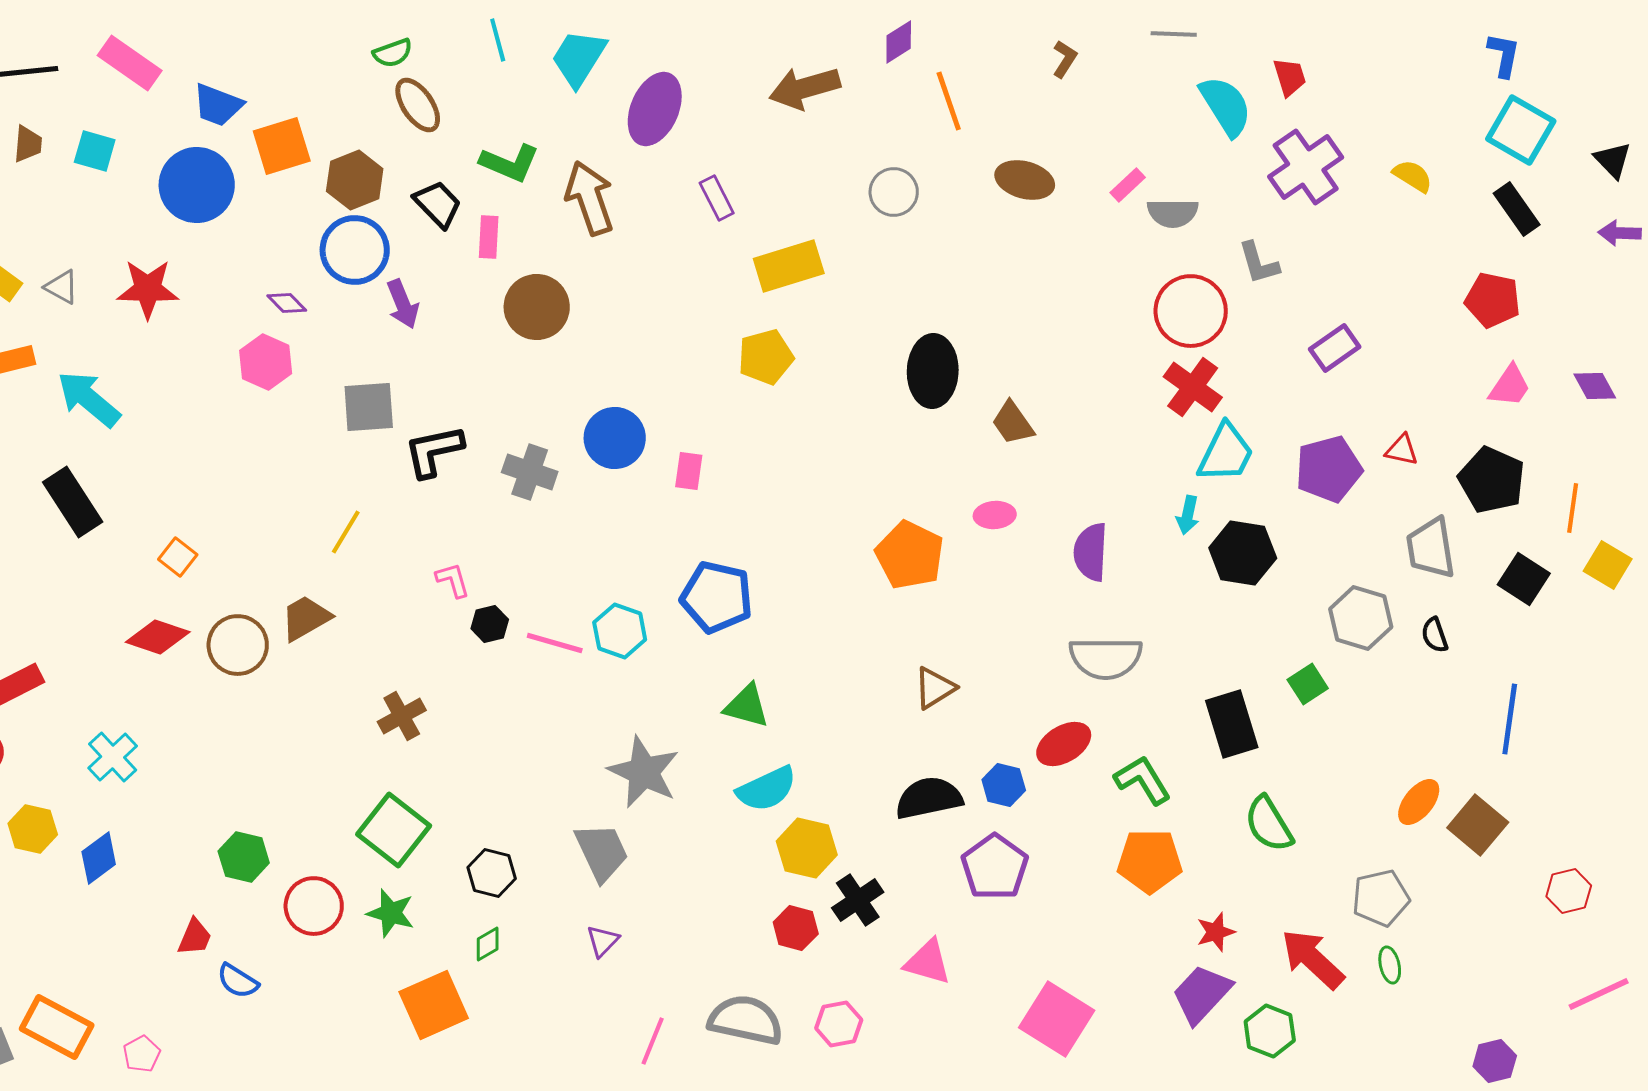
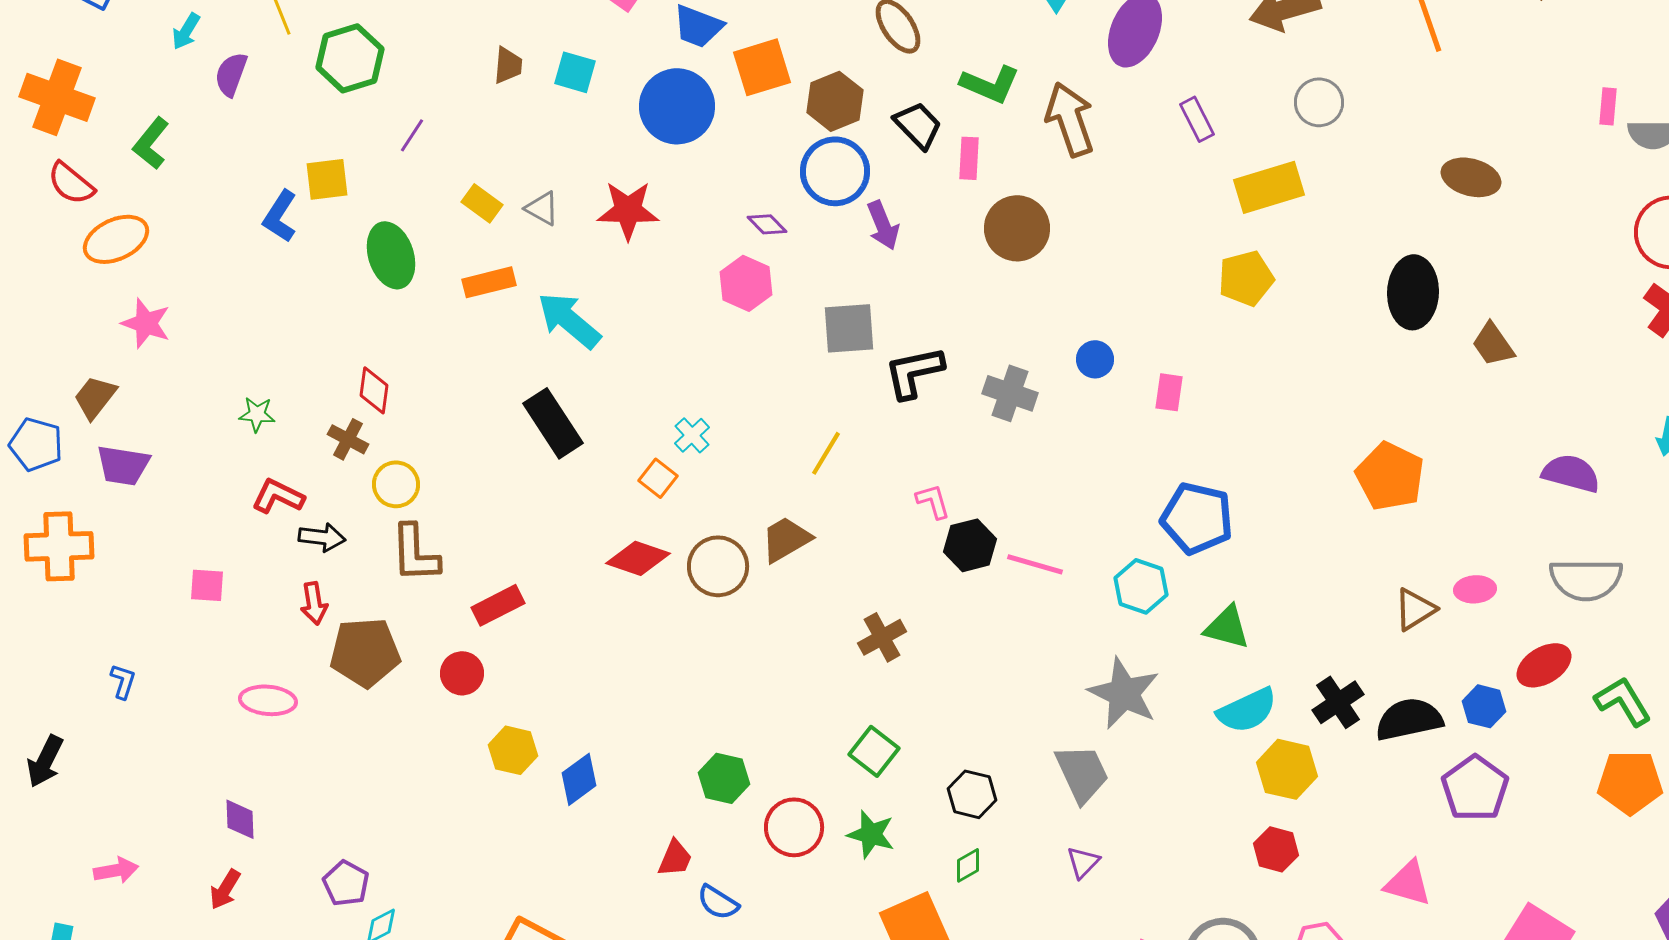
brown ellipse: (1025, 180) -> (1471, 177), moved
pink rectangle: (1128, 185) -> (1608, 106), turned -42
gray circle: (894, 192) -> (1319, 102), moved
blue circle: (615, 438) -> (1095, 359), size x0.6
pink ellipse: (995, 515) -> (1475, 589), moved
purple semicircle: (1091, 552) -> (1571, 473), turned 102
black hexagon: (490, 624) -> (970, 545), size x1.4
cyan hexagon: (620, 631) -> (1141, 586), moved
cyan cross: (113, 757) -> (692, 435), moved, size x0.7
green square: (394, 830) -> (874, 751), size x0.7
black cross: (858, 900) -> (1338, 702), moved

